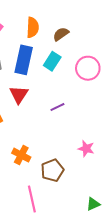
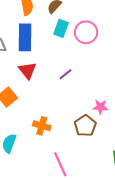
cyan rectangle: (52, 61) -> (61, 28), moved
brown pentagon: (52, 170) -> (85, 126), moved

